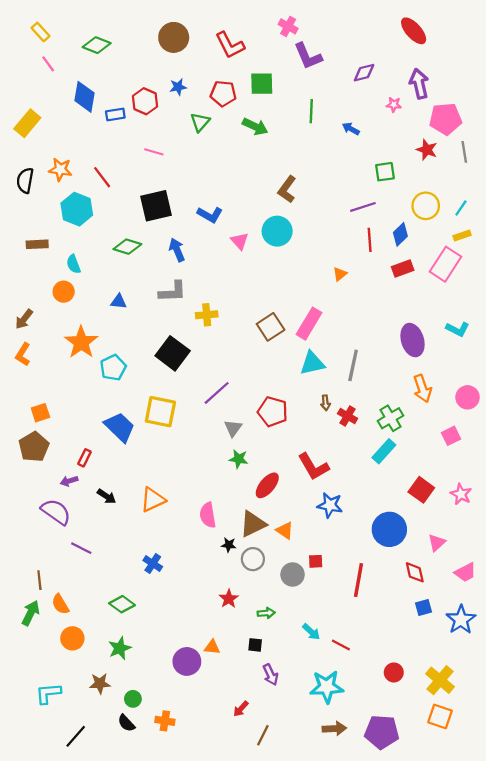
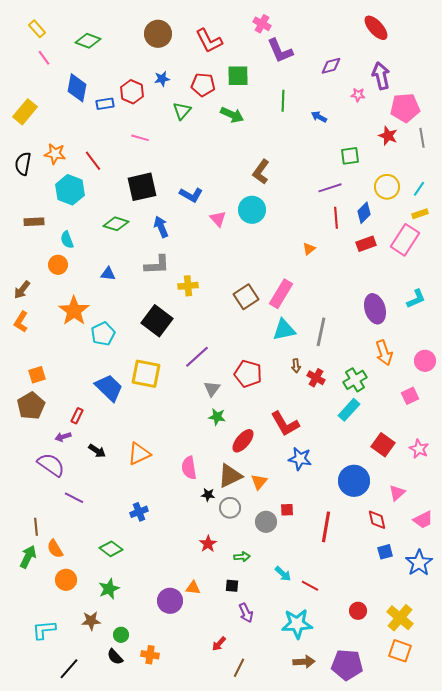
cyan L-shape: (458, 329) -> (416, 299), turned -50
orange triangle: (285, 530) -> (259, 482), turned 36
blue cross: (153, 564) -> (139, 512), turned 36

